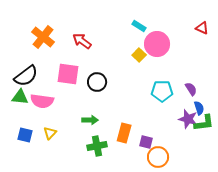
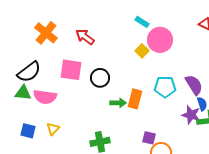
purple semicircle: (191, 89) -> (194, 85), size x1.5
green arrow: (90, 120) -> (118, 103), moved
orange rectangle: (124, 133) -> (135, 99), moved

